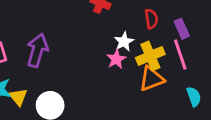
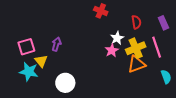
purple rectangle: (182, 29) -> (163, 23), moved
purple arrow: (37, 50) -> (56, 44), size x0.6
yellow triangle: (18, 97) -> (41, 61), moved

